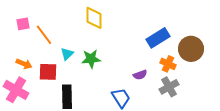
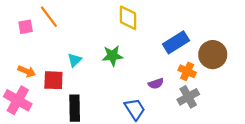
yellow diamond: (94, 18) -> (128, 18), moved
orange line: (44, 35) -> (49, 17), moved
green star: (91, 59) -> (112, 56), moved

